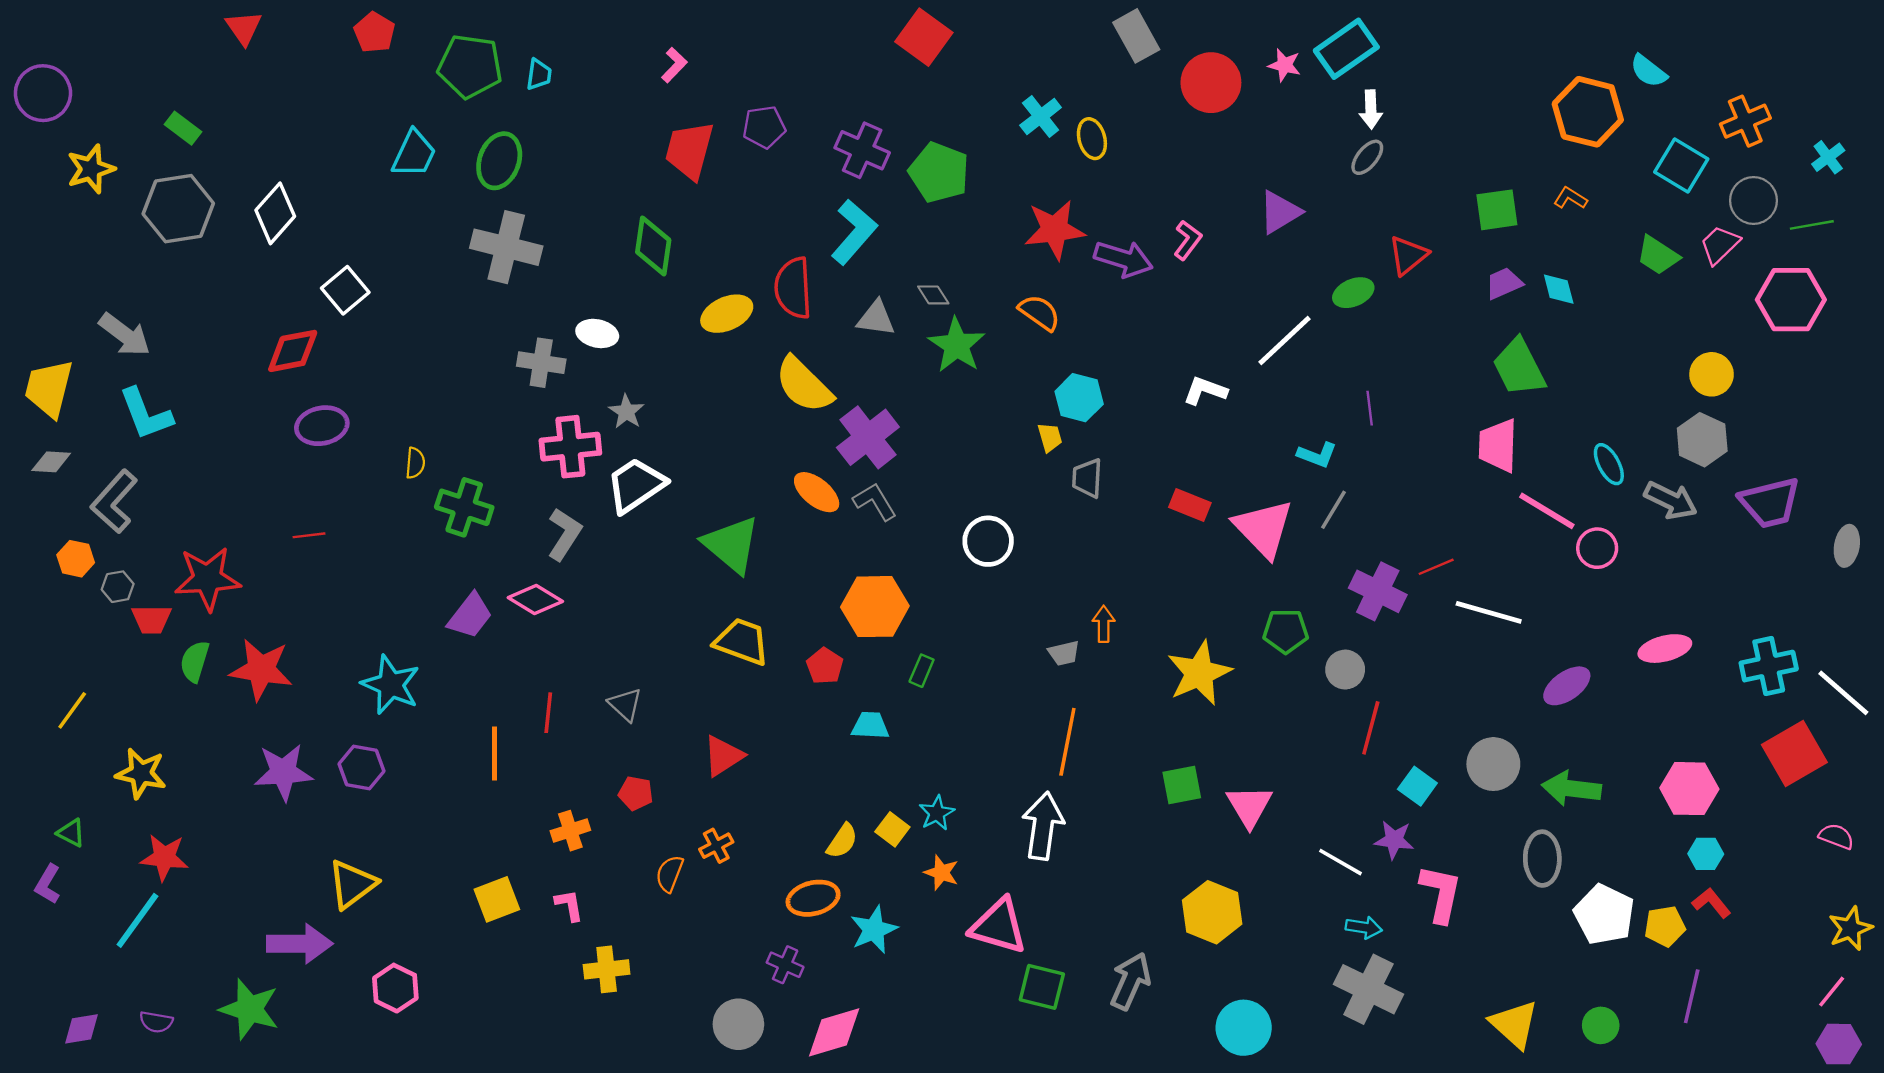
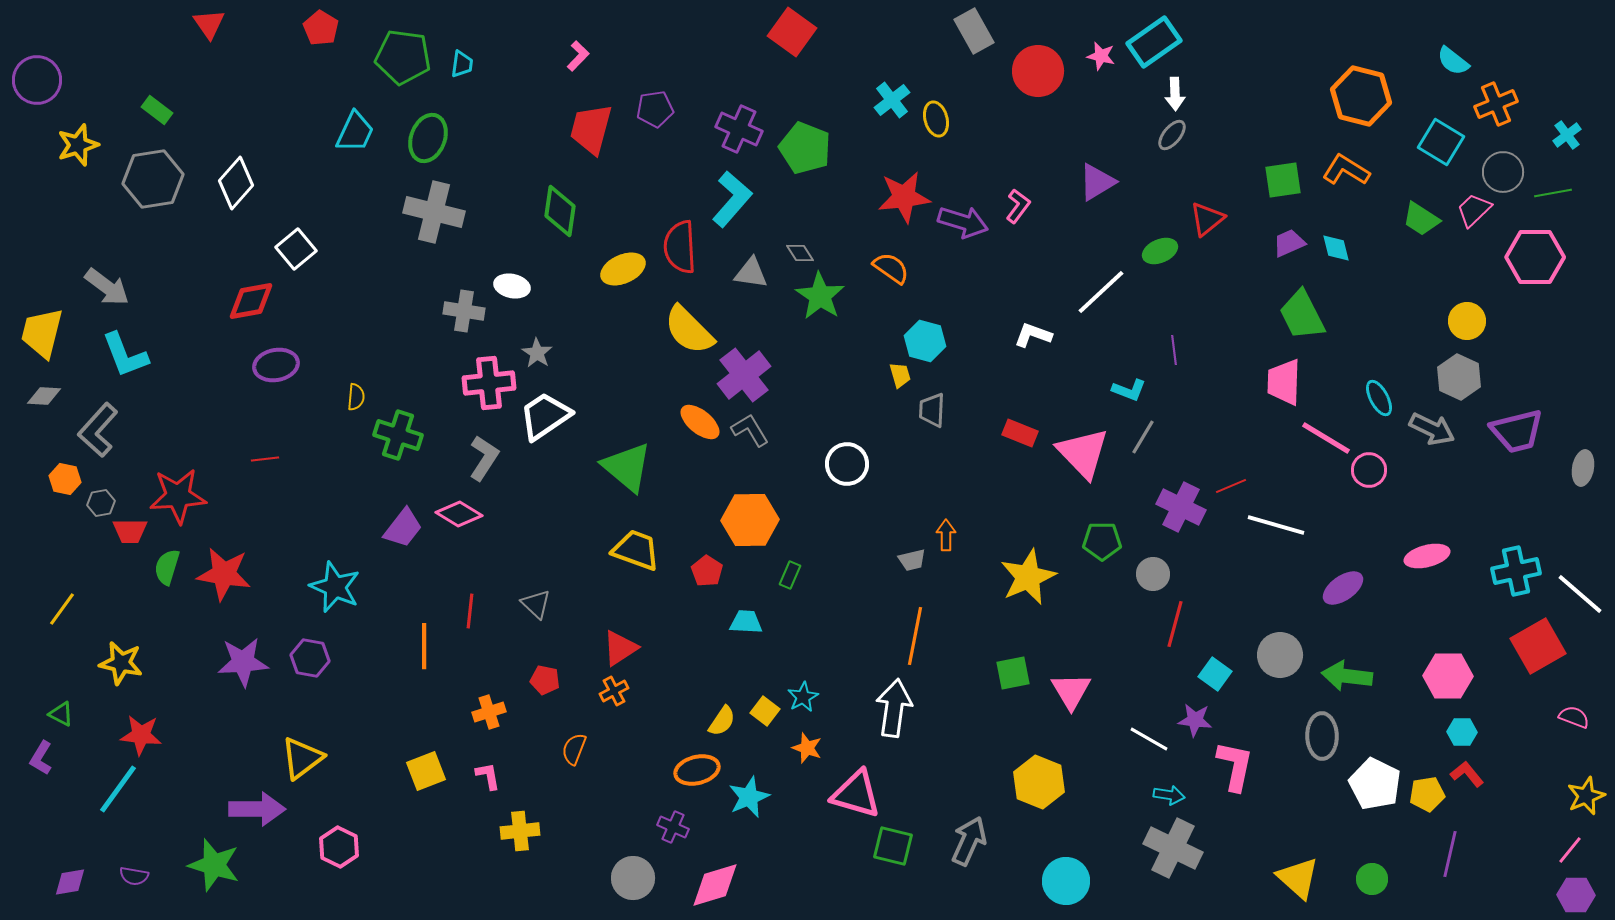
cyan semicircle: (1648, 71) -> (1453, 61), moved
orange L-shape: (1570, 198) -> (1346, 170), size x1.6
orange cross: (716, 846) -> (614, 691), moved

